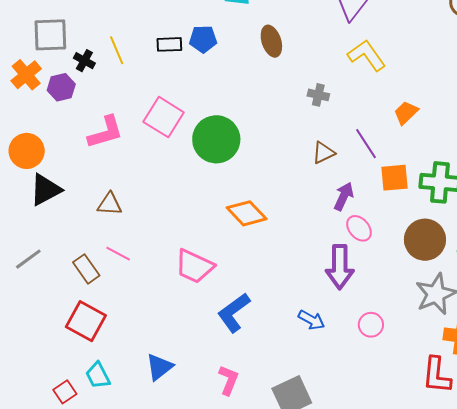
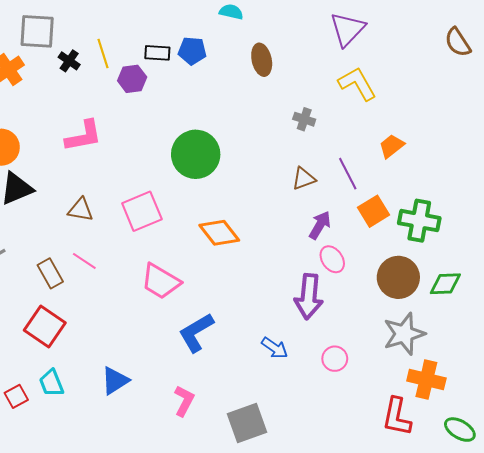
purple hexagon: (61, 87) -> (132, 79), moved
pink square: (164, 117) -> (142, 211), moved, turned 30
orange square: (394, 178) -> (373, 211), turned -32

